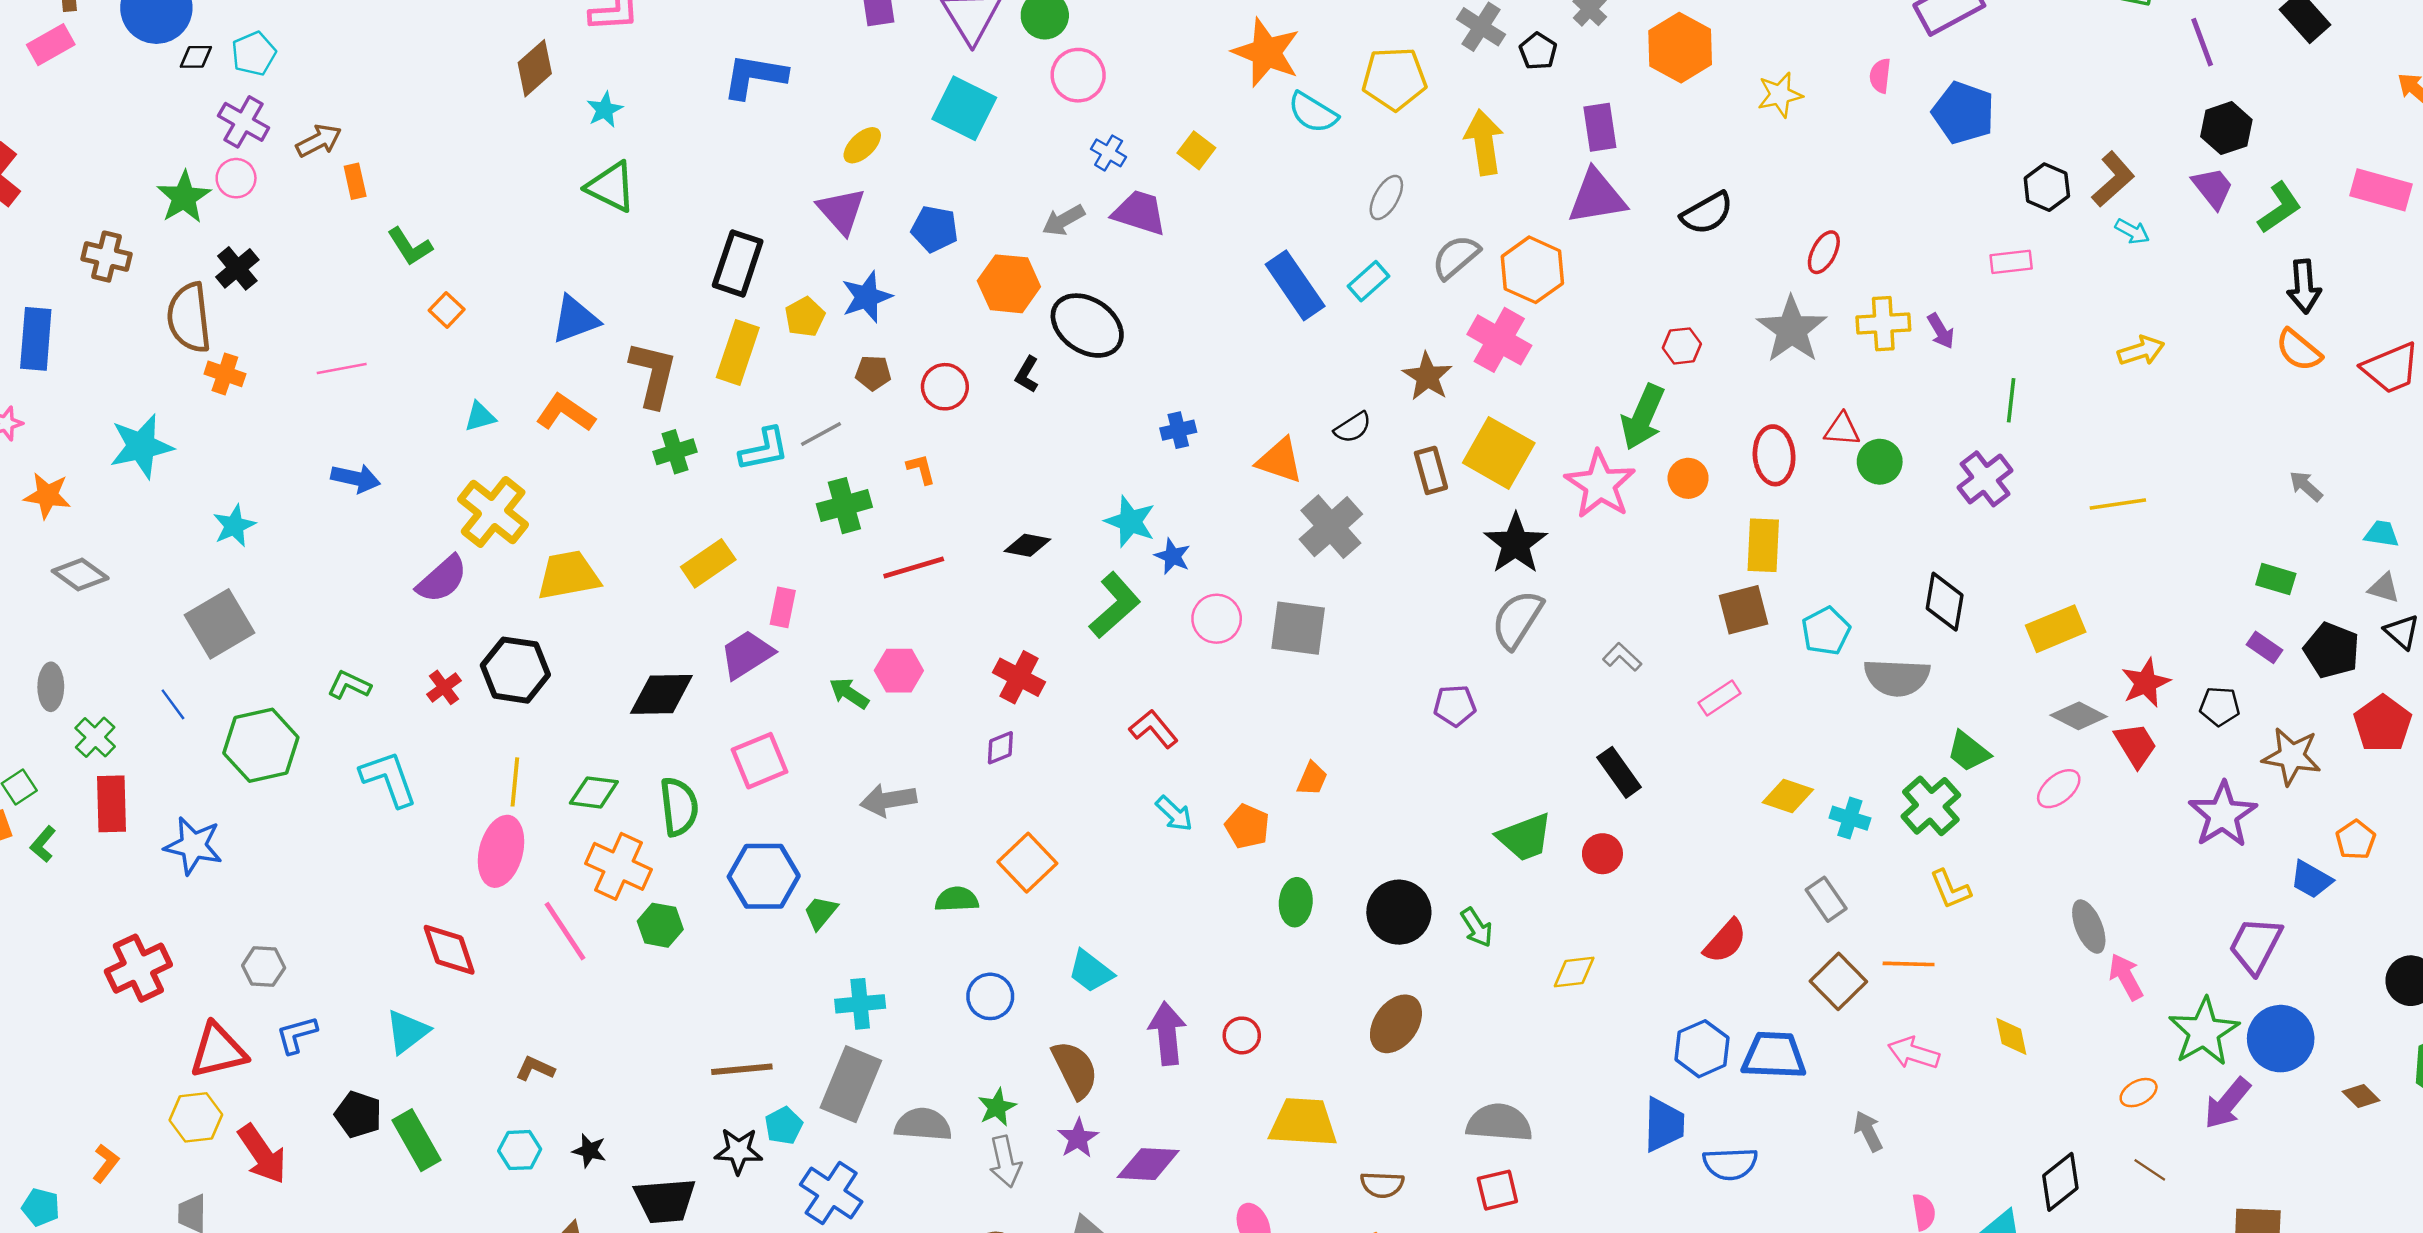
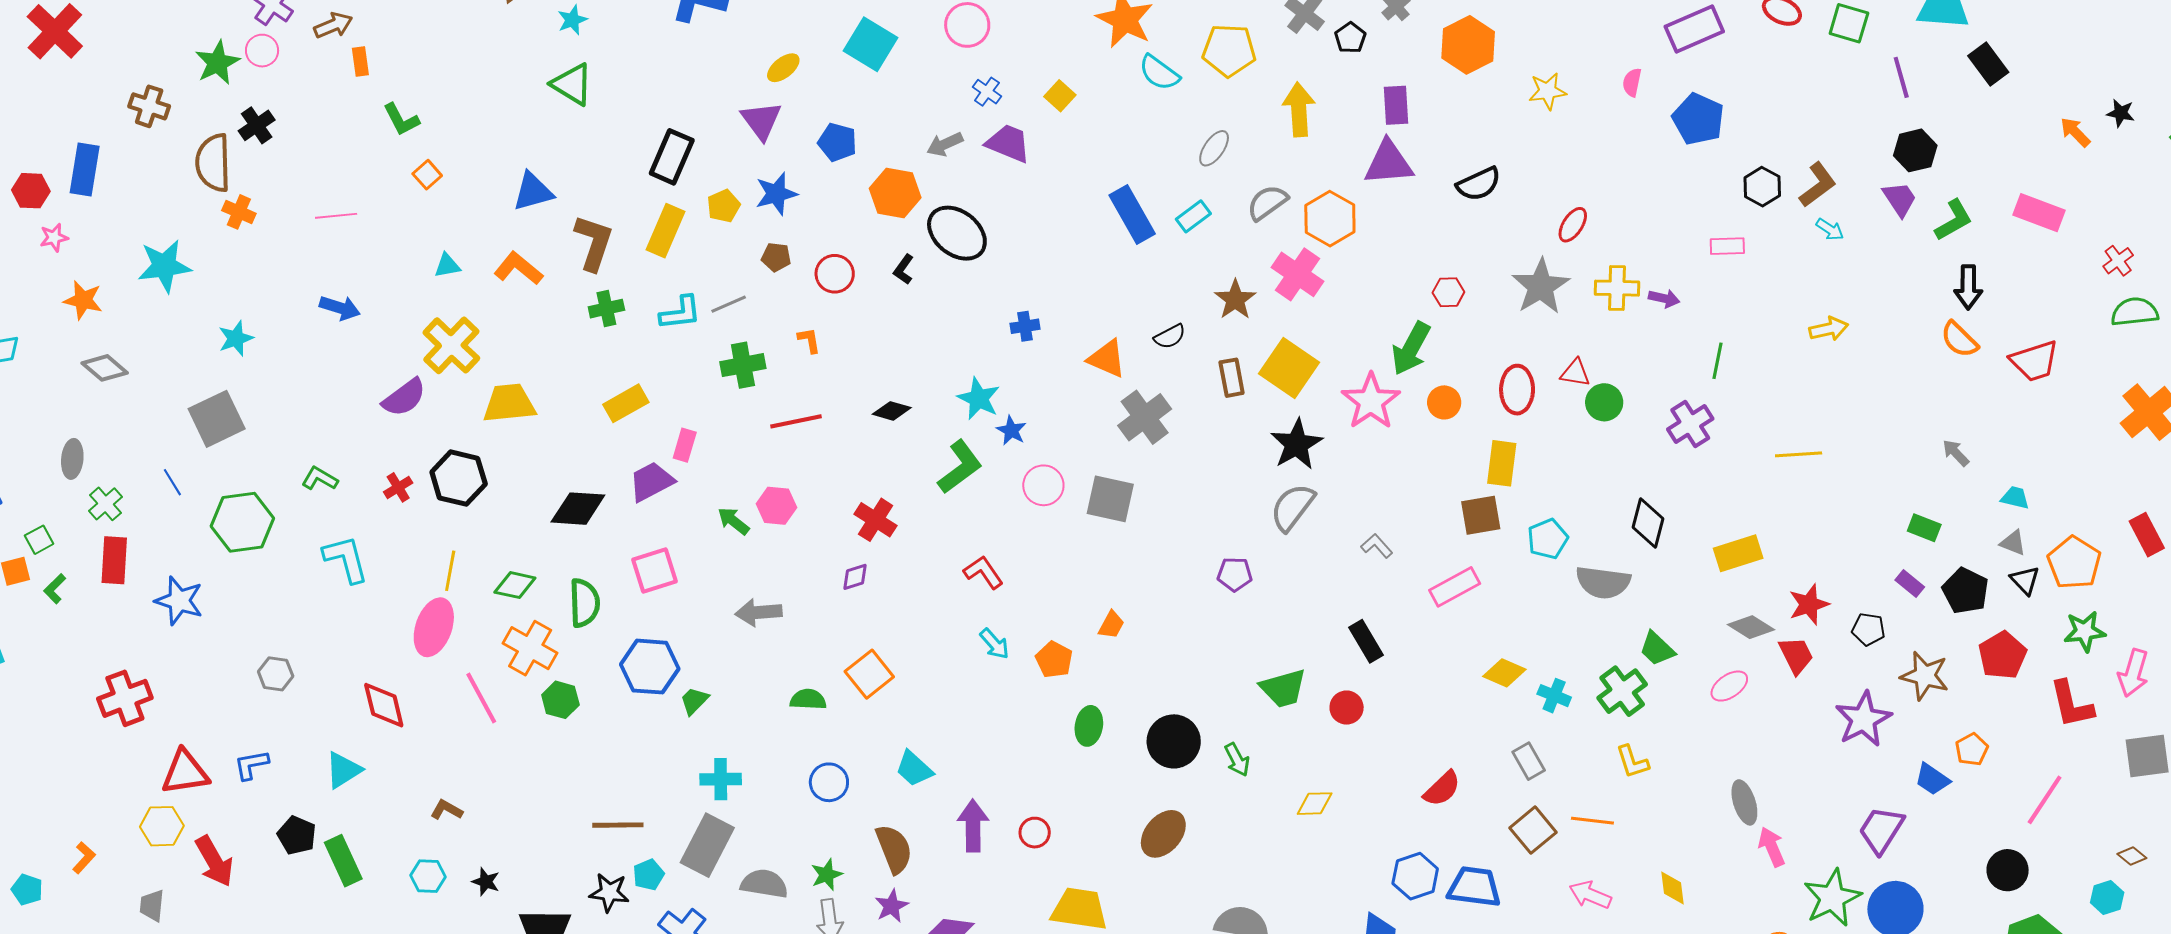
purple arrow: (1941, 331) -> (1664, 298), turned -52
pink rectangle: (1720, 698) -> (1455, 587), size x1.4
gray hexagon: (264, 967) -> (276, 674), moved

